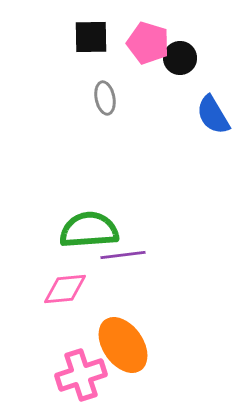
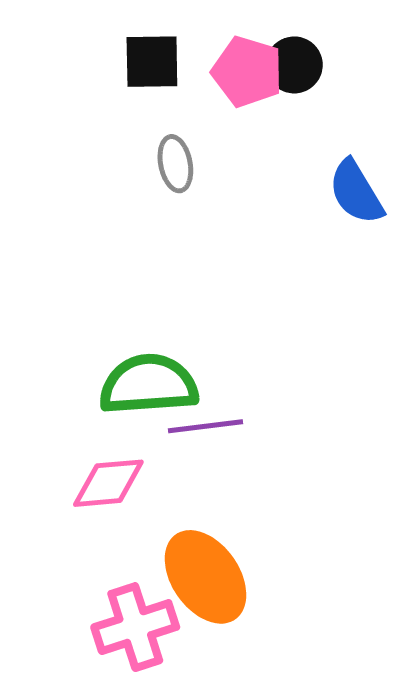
black circle: (180, 58) -> (294, 65), moved

